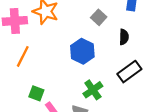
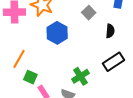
blue hexagon: (82, 51) -> (57, 33), moved
orange line: (23, 56) -> (19, 59), moved

